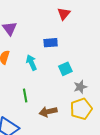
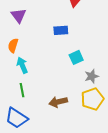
cyan arrow: (31, 63) -> (22, 65), moved
green line: (25, 95) -> (22, 90), moved

